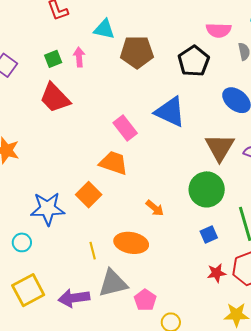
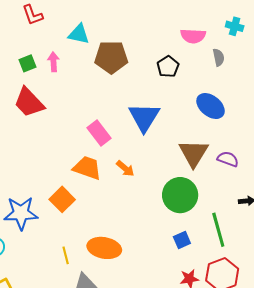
black pentagon: (194, 61) -> (168, 67), size x0.7
blue triangle: (170, 112) -> (144, 117), turned 36
orange arrow: (155, 208) -> (125, 168), moved

